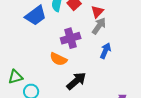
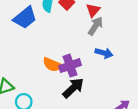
purple cross: (71, 38) -> (70, 66), moved
blue arrow: (105, 51) -> (104, 53), turned 84

